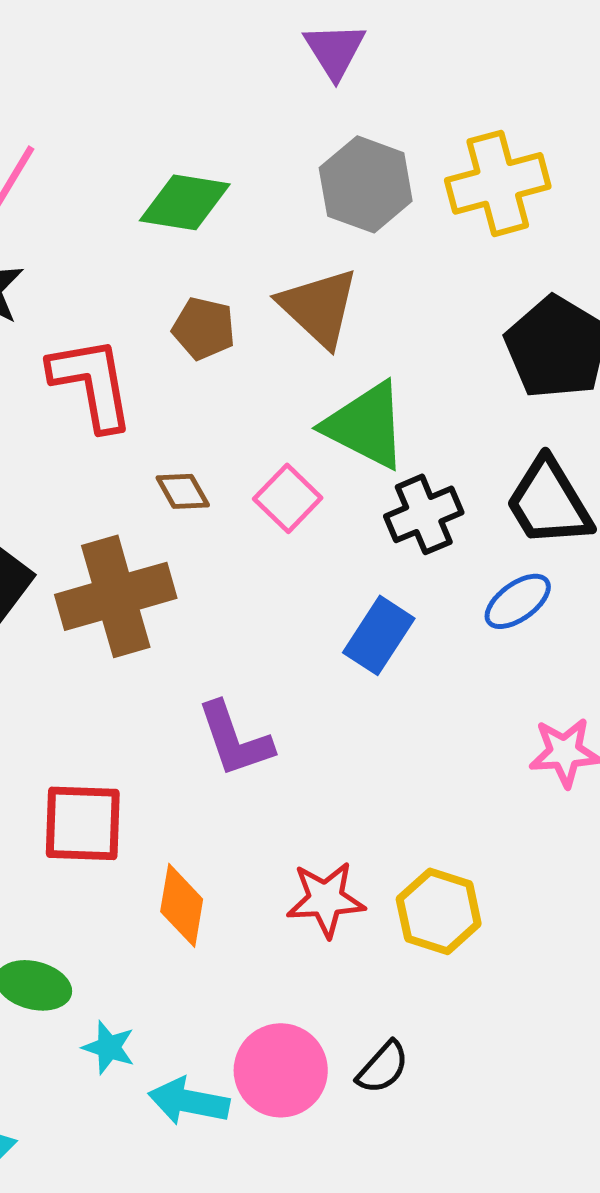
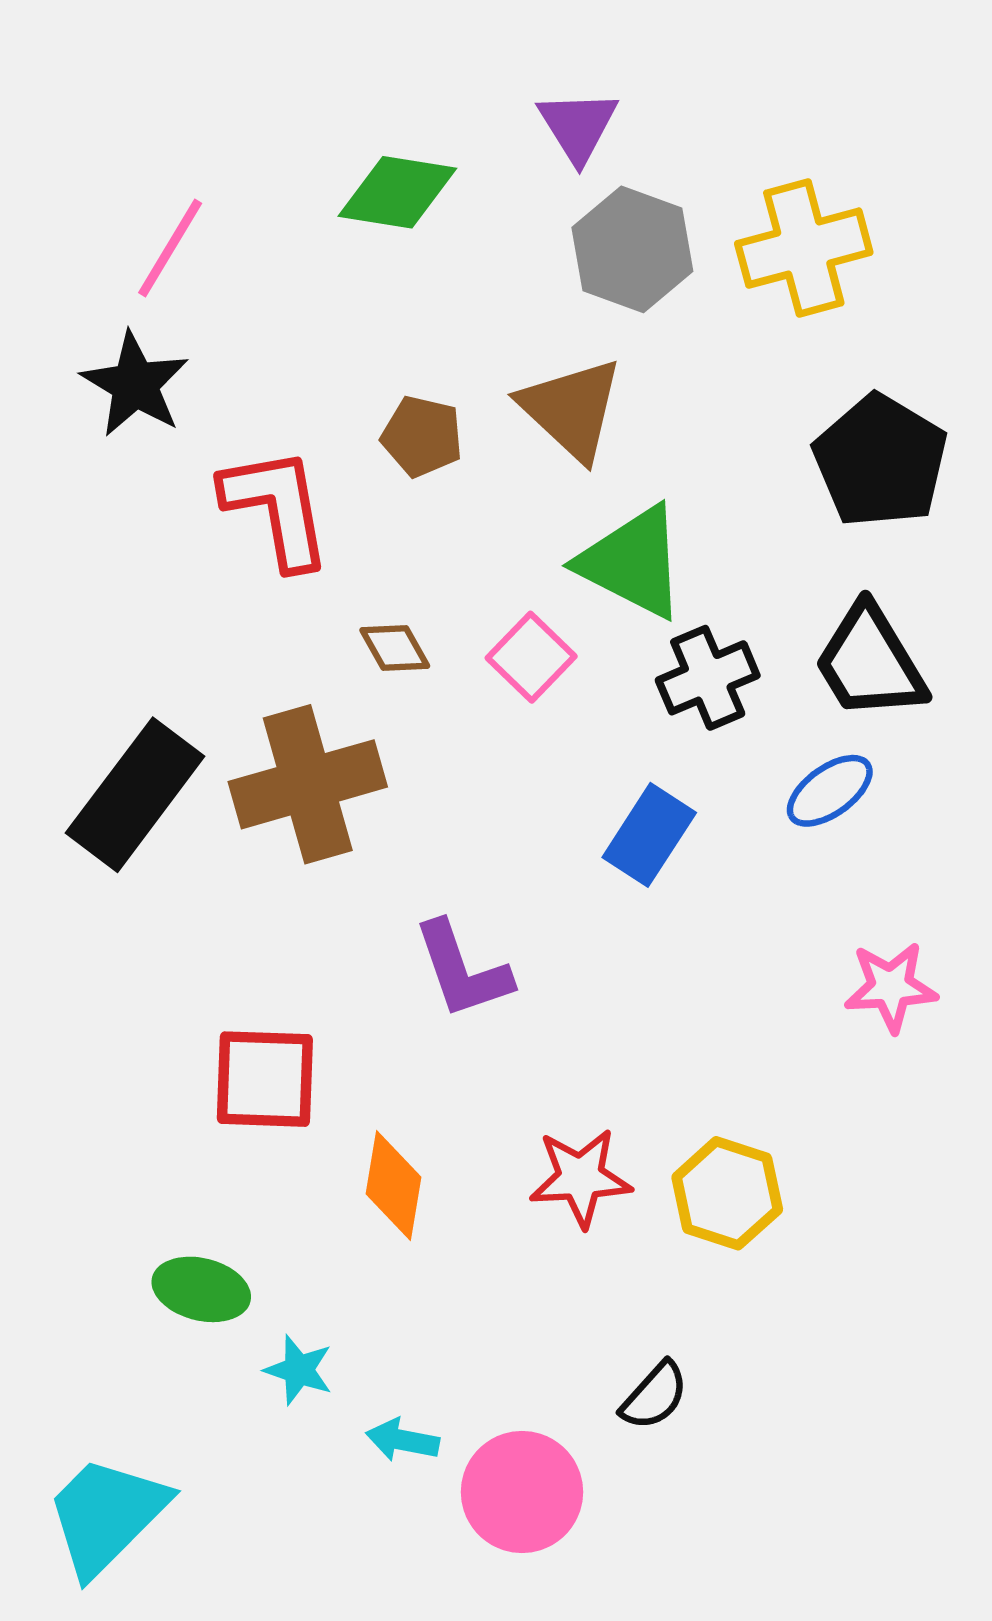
purple triangle: (335, 50) -> (578, 126), moved
green diamond: (185, 202) -> (397, 192), moved
pink circle: (281, 1070) -> (522, 1492), moved
cyan arrow: (189, 1101) -> (403, 1440), size x0.7

